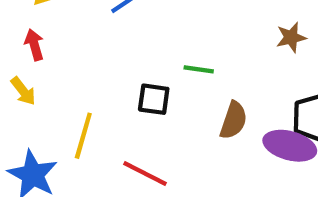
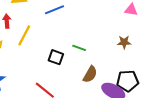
yellow line: (83, 136) -> (24, 35), moved

